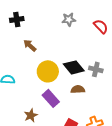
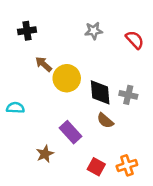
black diamond: (74, 67) -> (100, 92), turned 35
yellow circle: (48, 71) -> (67, 78), moved
brown semicircle: (78, 89) -> (105, 121), turned -136

